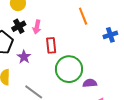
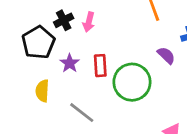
red rectangle: (51, 45) -> (100, 66), moved
purple semicircle: (90, 83) -> (166, 55), moved, turned 48

